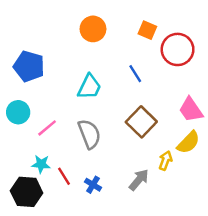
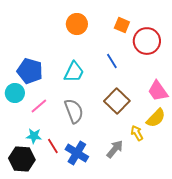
blue pentagon: (29, 66) -> (30, 71), moved
yellow arrow: (165, 161) -> (137, 133), turned -49
blue cross: (93, 185) -> (77, 153), size x1.6

